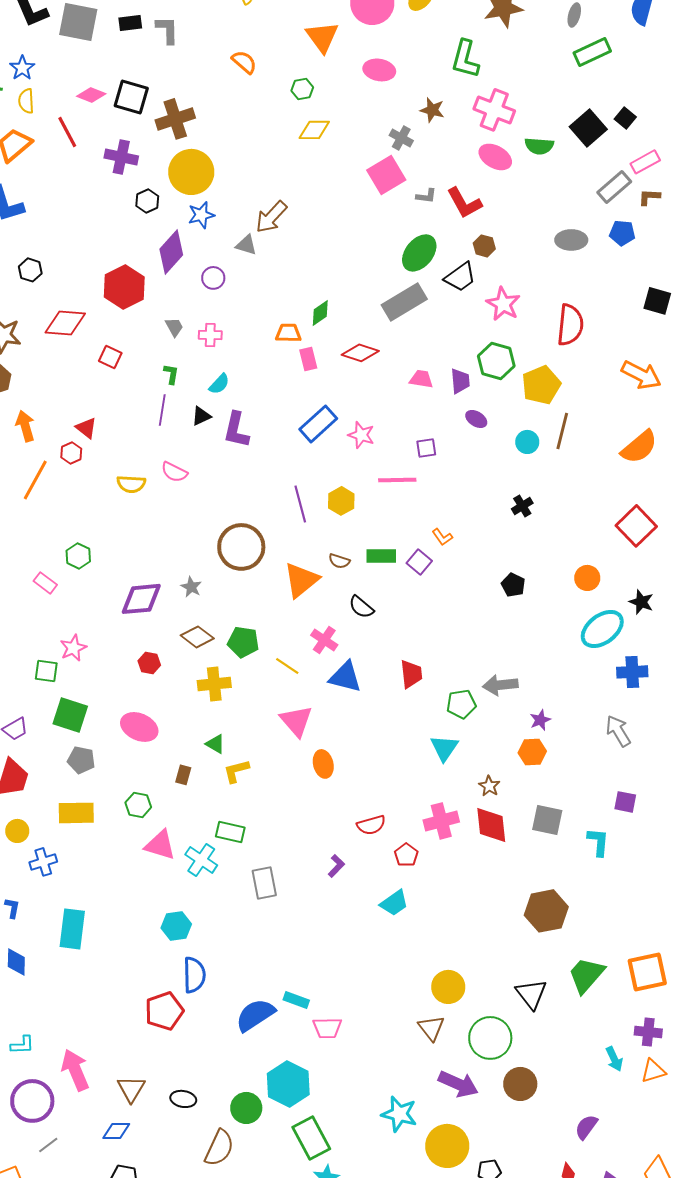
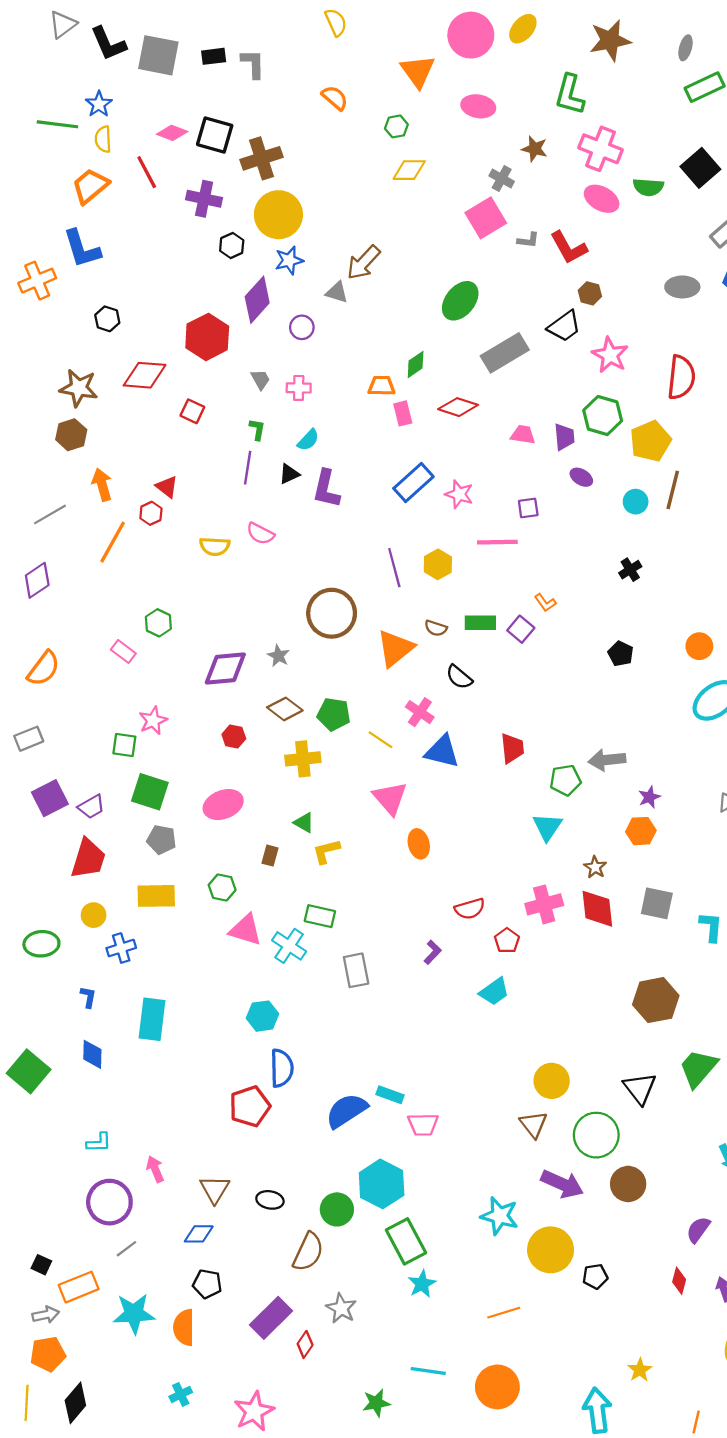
green ellipse: (419, 253) -> (460, 301), moved
pink ellipse: (139, 727) -> (223, 805), turned -45
pink arrow: (75, 1070) -> (155, 1169), size x0.6

